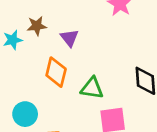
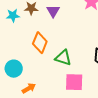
purple triangle: (69, 38) -> (53, 11), moved

